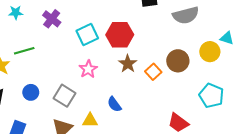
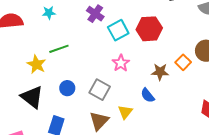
purple cross: (52, 19) -> (95, 14), moved
brown star: (128, 64) -> (160, 72), moved, turned -30
yellow triangle: (90, 120) -> (125, 112), turned -49

